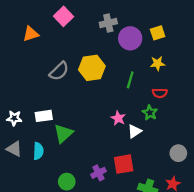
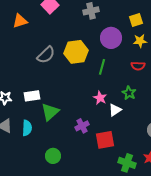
purple circle: (130, 38) -> (111, 38), moved
yellow star: (158, 63) -> (140, 41), moved
green line: (130, 80) -> (102, 67), moved
red semicircle: (160, 93) -> (138, 66), moved
purple cross: (98, 173) -> (82, 126), moved

